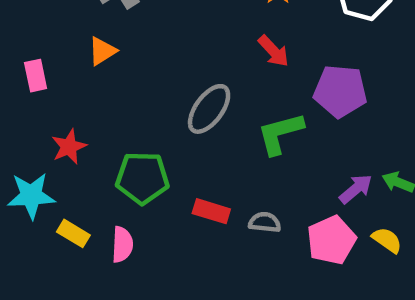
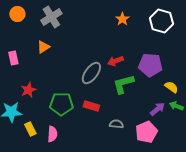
red arrow: (274, 51) -> (115, 61), moved, turned 112
red rectangle: (211, 211) -> (91, 106), moved
yellow rectangle: (73, 233) -> (30, 129), turned 32
yellow semicircle: (387, 240) -> (171, 87), moved

